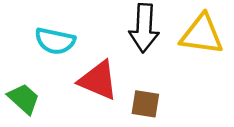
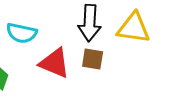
brown square: (145, 104) -> (93, 59), moved

